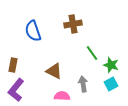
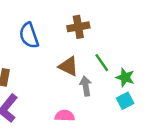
brown triangle: (54, 71) -> (68, 66), moved
gray arrow: (83, 84) -> (86, 86), moved

